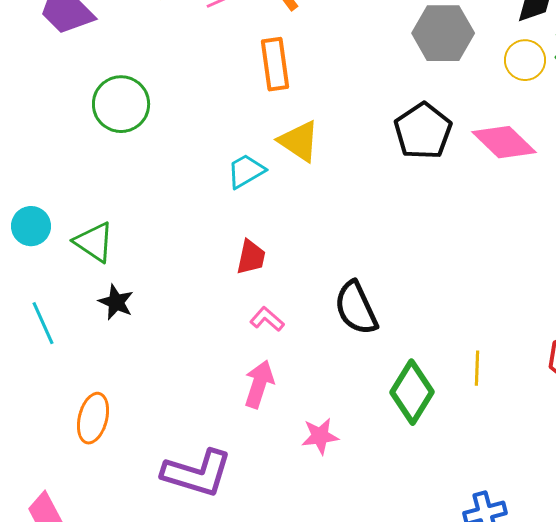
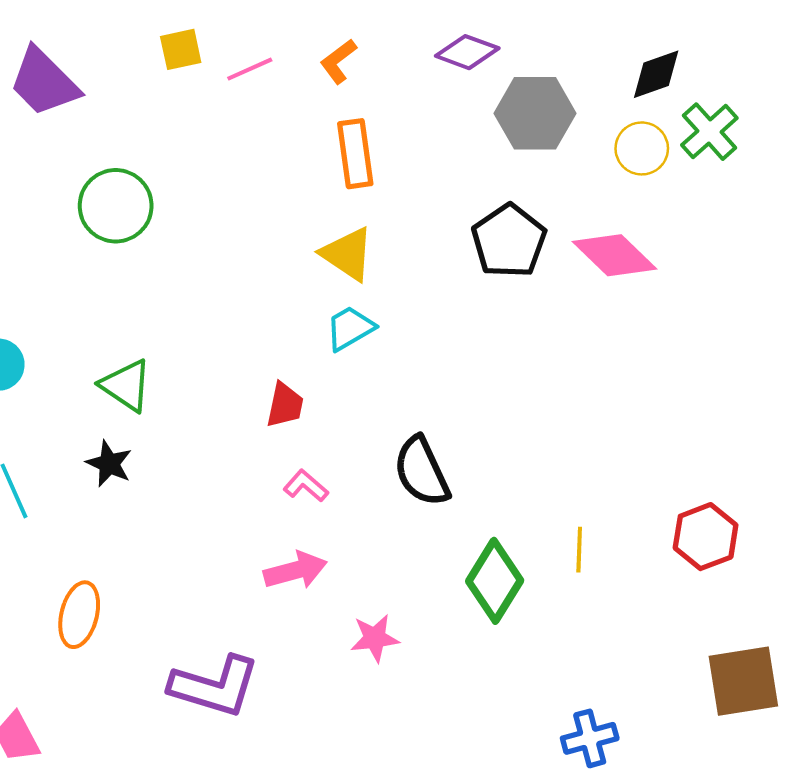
orange rectangle: (275, 64) -> (355, 154), moved
cyan trapezoid: (246, 171) -> (350, 328), moved
green triangle: (94, 242) -> (126, 385), moved
pink arrow: (259, 384) -> (295, 570), turned 57

